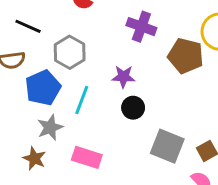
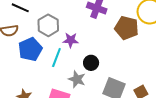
purple star: (123, 77) -> (71, 40), moved
gray star: (50, 128) -> (77, 79), moved, turned -30

